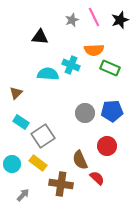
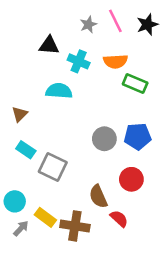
cyan cross: (71, 65) -> (79, 61), moved
gray square: (43, 136) -> (53, 167), turned -30
yellow rectangle: (38, 163) -> (45, 217), moved
gray arrow: (23, 195) -> (21, 228), moved

